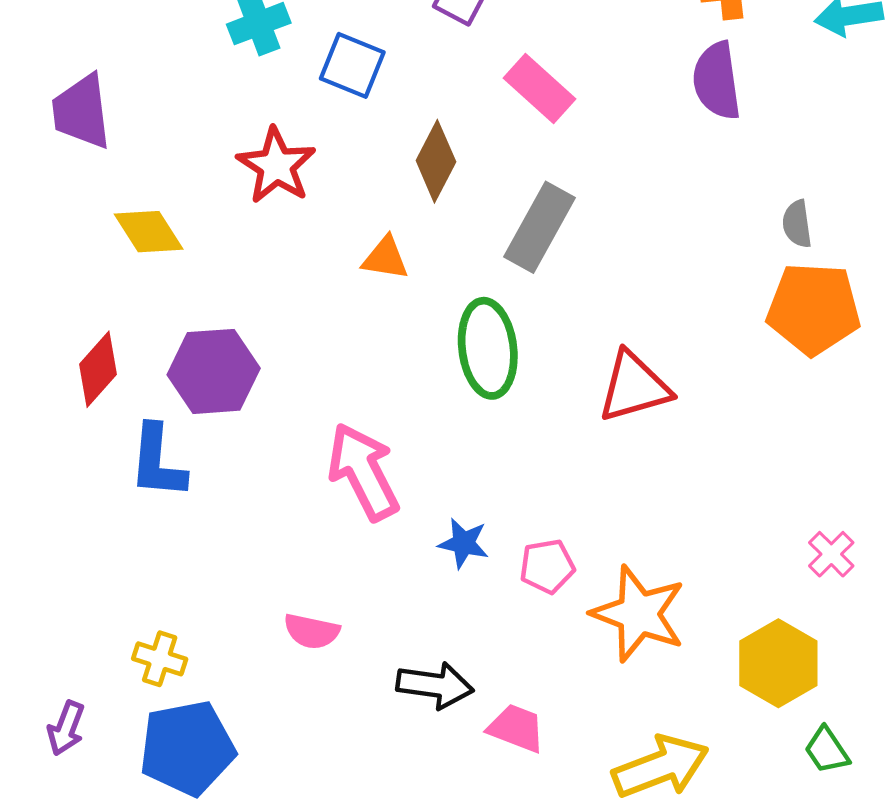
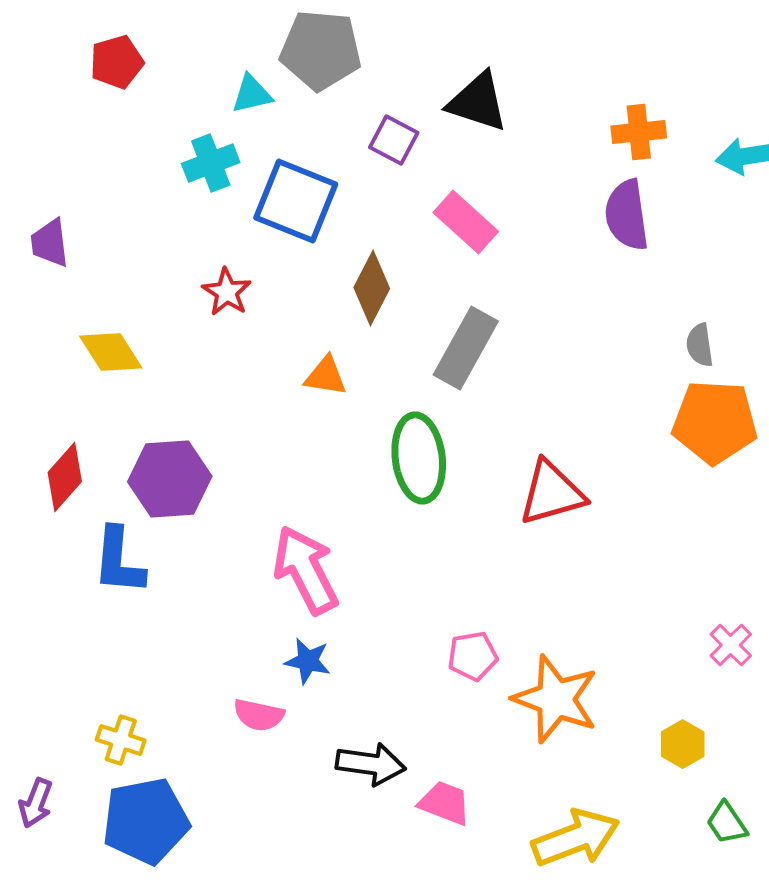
blue square: (352, 65) -> (296, 201), size x1.4
purple trapezoid: (81, 112) -> (50, 243), size x0.7
red star: (276, 166) -> (227, 292), size x0.7
blue star: (464, 543) -> (308, 661), moved
yellow hexagon: (778, 663) -> (683, 744), size x0.6

